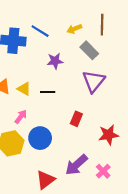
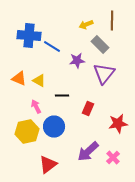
blue line: (40, 31) -> (52, 46), moved
purple star: (55, 61) -> (77, 60), moved
black line: (48, 92) -> (62, 96), moved
pink arrow: (21, 117) -> (36, 106), turned -64
red triangle: (45, 180) -> (48, 164), moved

